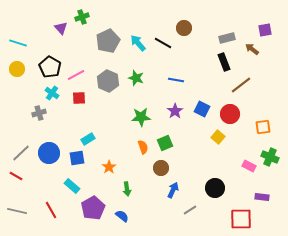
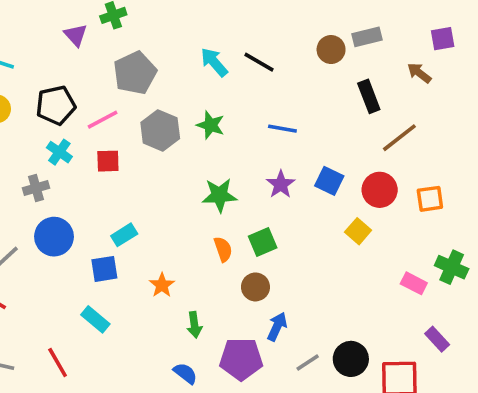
brown circle: (184, 28) -> (331, 50), moved
gray rectangle: (227, 38) -> (367, 37), moved
gray pentagon: (108, 41) -> (135, 73), moved
black pentagon: (50, 67) -> (56, 105), turned 30
orange square: (263, 127) -> (430, 199), moved
blue circle: (49, 153) -> (54, 237), moved
black circle: (215, 188) -> (351, 359), moved
purple rectangle: (262, 197) -> (437, 339), turned 40
purple pentagon: (93, 208) -> (241, 359), moved, turned 30

